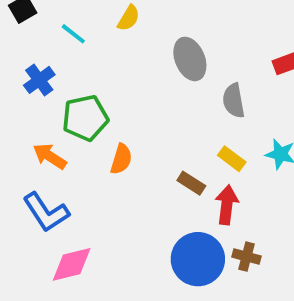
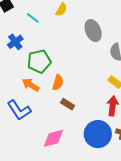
orange arrow: (50, 156) -> (31, 85), moved
brown rectangle: (191, 183) -> (68, 104), moved
pink diamond: (72, 264) -> (53, 138), moved

